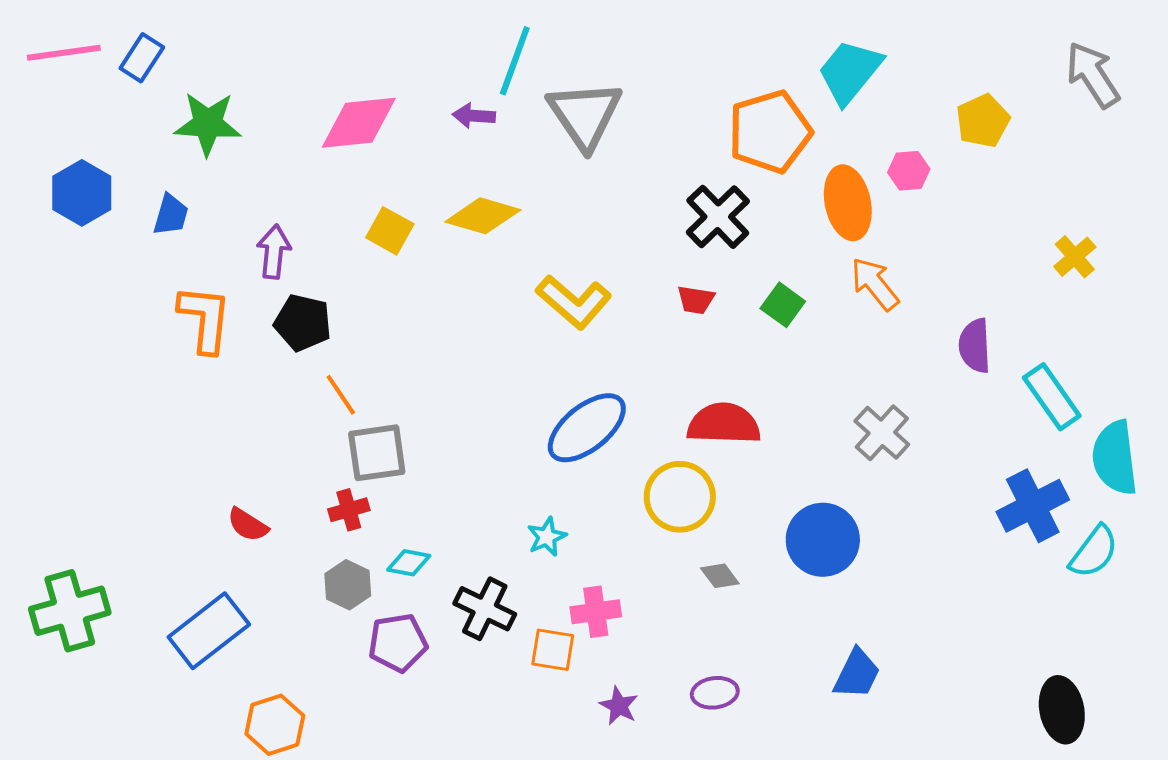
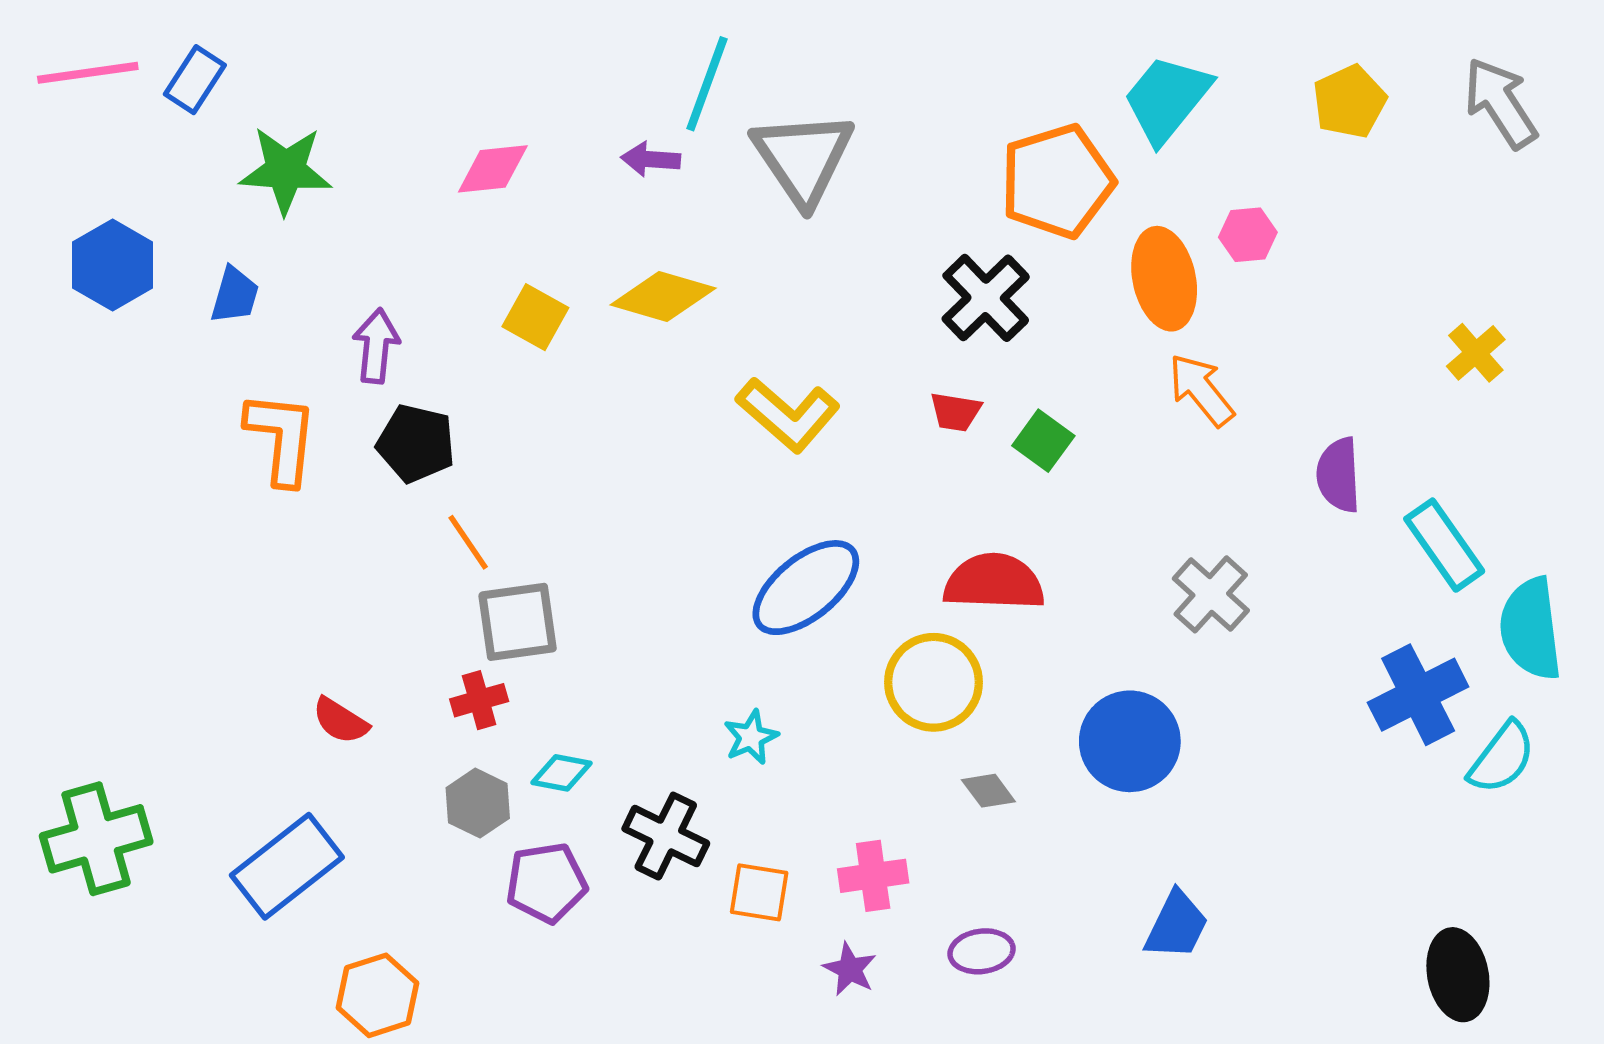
yellow pentagon: (983, 121) -> (1349, 102), moved
pink diamond: (359, 123) -> (493, 169), size x0.7
green square: (783, 305) -> (1043, 441), moved
pink cross: (596, 612) -> (873, 876), moved

